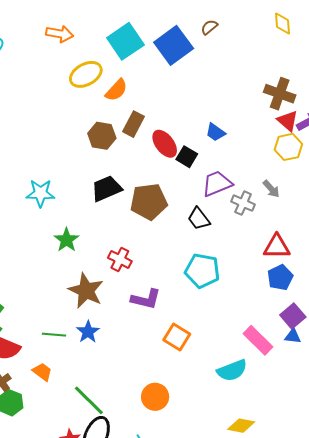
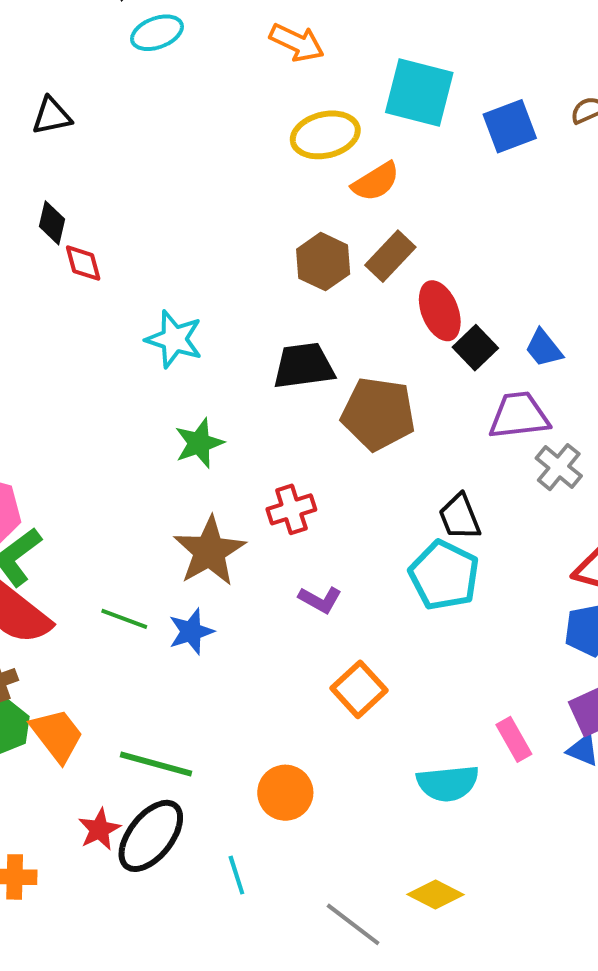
cyan square: (125, 41) -> (419, 93), turned 33
blue square: (174, 45) -> (510, 126), size x0.7
blue trapezoid: (216, 132) -> (544, 348), moved
black trapezoid: (199, 219) -> (460, 517), moved
red cross: (120, 259) -> (291, 509), turned 30
purple L-shape: (146, 299) -> (320, 600), size x0.7
pink rectangle: (258, 340) -> (514, 739), size x0.7
orange trapezoid: (42, 372) -> (57, 735), moved, size x1.4
green line: (89, 400) -> (156, 764), turned -45

